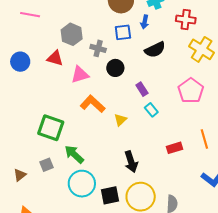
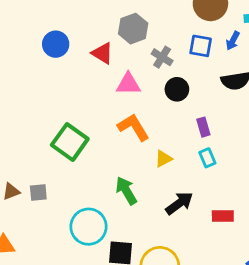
green arrow: (74, 154) -> (126, 191), moved
black arrow: (131, 162) -> (179, 203), moved, turned -125
gray square: (47, 165) -> (38, 192), moved

